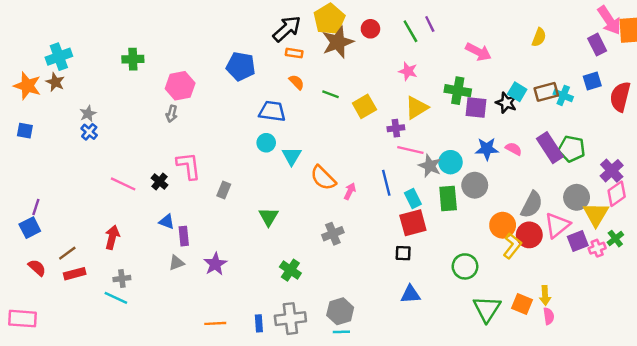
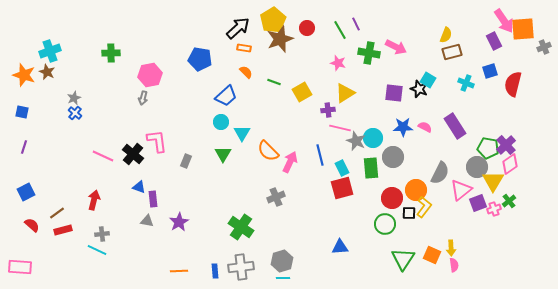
green cross: (458, 91) -> (369, 53), moved
brown rectangle: (546, 92) -> (452, 52), moved
blue trapezoid: (272, 111) -> (226, 96), turned 130
green pentagon: (572, 149) -> (488, 148), moved
black cross: (159, 182) -> (133, 154), size x1.5
pink arrow: (350, 191) -> (290, 162), size x1.5
purple line: (36, 207) -> (24, 147), moved
green triangle: (269, 217) -> (223, 154), moved
red circle: (529, 235) -> (392, 198), moved
black square: (403, 253) -> (409, 213), moved
gray triangle: (176, 263) -> (147, 221), turned 32
green cross: (290, 270) -> (241, 227), size x1.4

